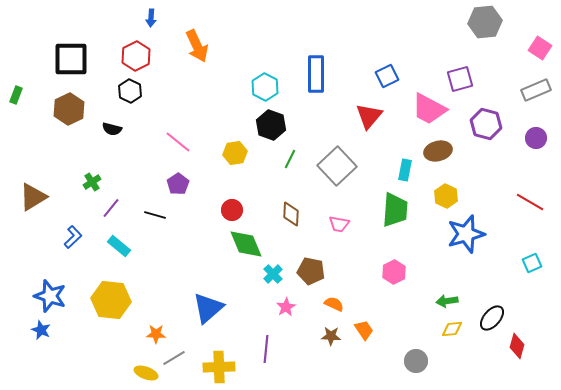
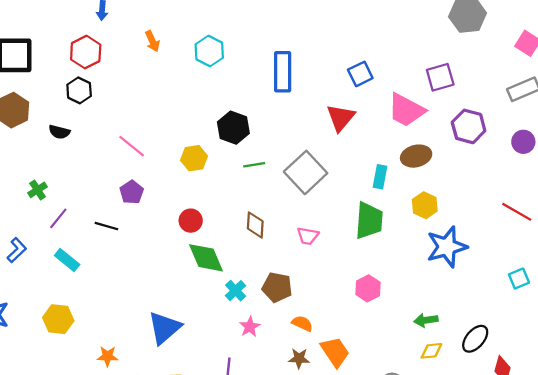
orange arrow: (197, 46) -> (152, 41), size x0.6
cyan hexagon: (265, 87) -> (209, 51), moved
green line: (290, 159) -> (254, 165), turned 54
yellow hexagon: (111, 300) -> (58, 319), size x0.7
orange trapezoid: (364, 330) -> (335, 352), size x1.4

